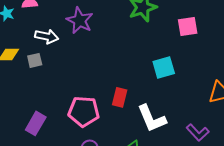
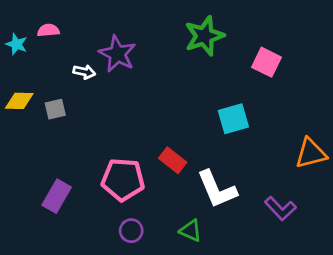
pink square: (188, 26) -> (267, 62), turned 35
white arrow: (47, 36) -> (84, 72), moved, size x0.7
red rectangle: (120, 97) -> (173, 160), turned -66

